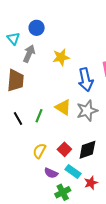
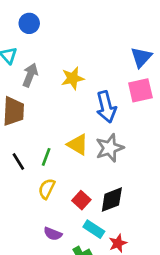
blue circle: (37, 28) -> (29, 23), moved
yellow semicircle: (39, 151) -> (47, 189), moved
purple semicircle: (51, 173) -> (53, 234), moved

